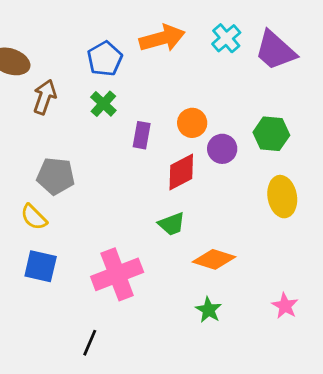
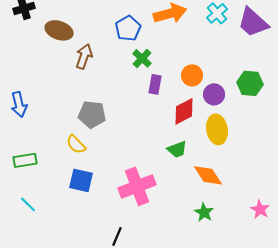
green cross: (103, 104) -> (142, 58), moved
yellow ellipse: (282, 197) -> (217, 129), moved
orange diamond: (214, 259) -> (208, 175), turned 40

